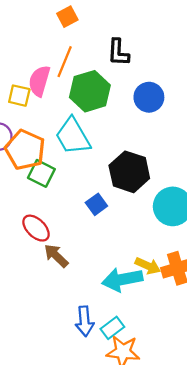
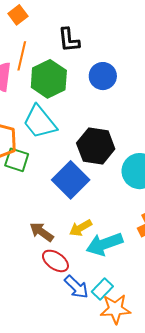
blue square: (96, 204) -> (71, 180), size x1.8
red ellipse: (36, 228) -> (55, 261), moved
yellow arrow: (148, 266) -> (81, 228), moved, turned 135
blue arrow: (85, 321) -> (76, 287), turned -32

